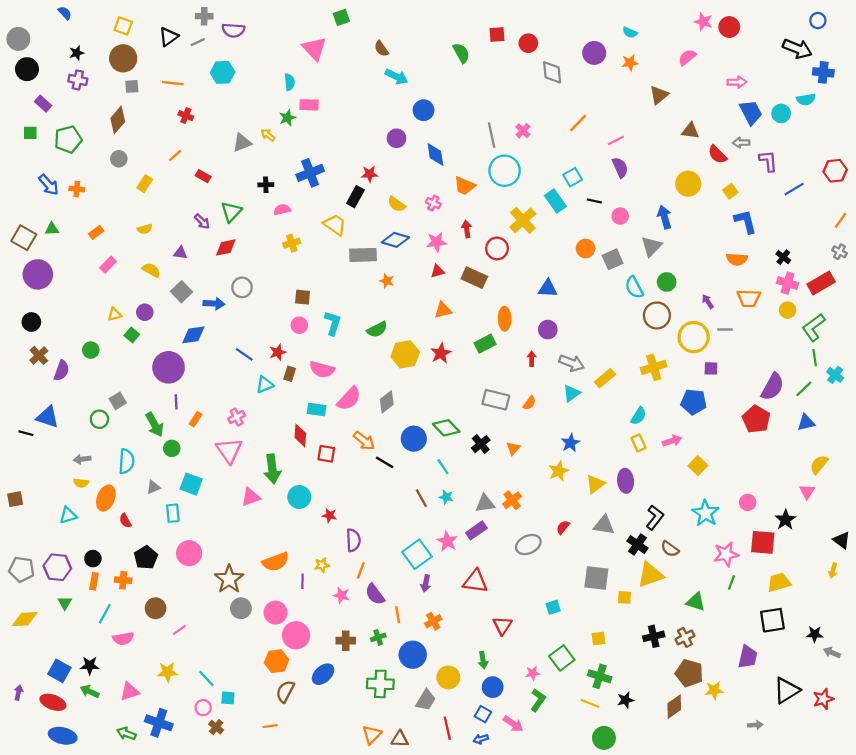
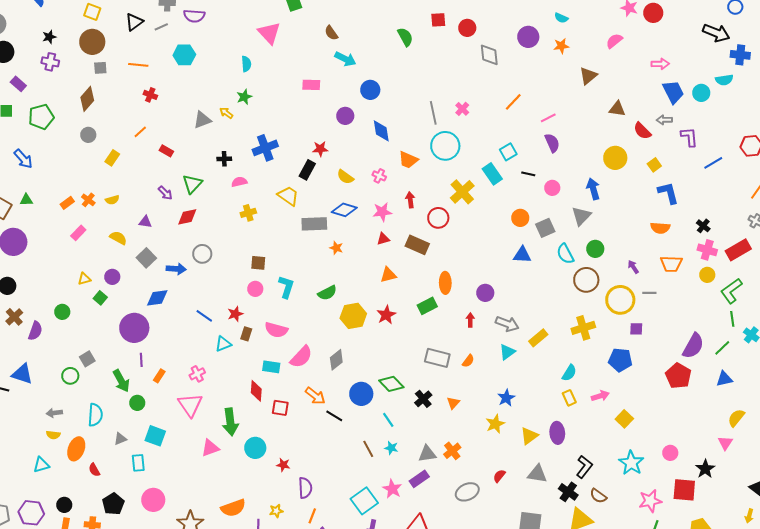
pink rectangle: (309, 105) -> (311, 85), moved
orange cross: (77, 189) -> (88, 200), moved, turned 32
blue triangle: (548, 288) -> (522, 255), moved

